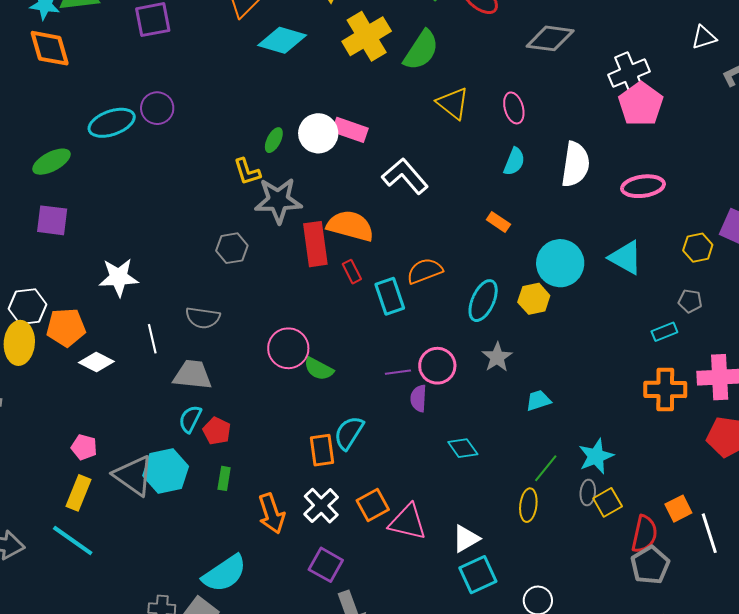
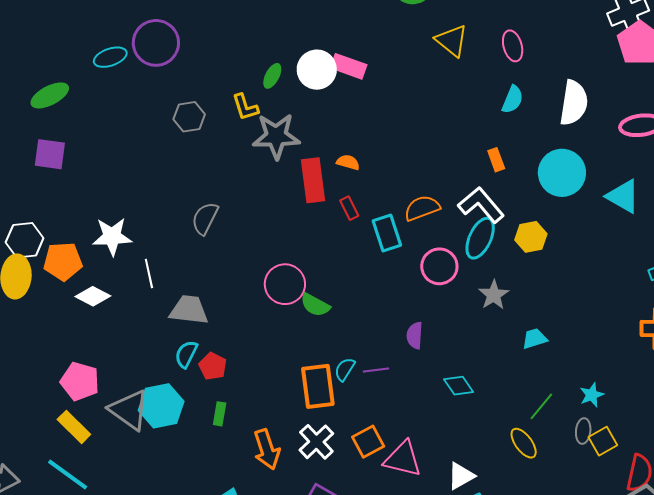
purple circle: (157, 108) -> (156, 43), size x1.4
cyan ellipse: (112, 123) -> (110, 57), size x0.7
white L-shape: (405, 176) -> (481, 205), moved
orange rectangle: (498, 222) -> (496, 160), turned 35
orange semicircle: (350, 226) -> (348, 162), size x0.5
gray hexagon: (232, 248) -> (189, 117), moved
cyan circle: (560, 263) -> (562, 173), moved
white star: (119, 277) -> (112, 237), moved
gray semicircle: (203, 318) -> (205, 218), moved, turned 108
pink circle: (437, 366) -> (439, 266), moved
purple line: (398, 372) -> (376, 370), moved
cyan semicircle: (349, 433) -> (345, 369), size x0.7
pink pentagon: (84, 447) -> (80, 381), size x1.5
orange rectangle: (322, 450) -> (318, 386), size x1.4
cyan star: (596, 456) -> (592, 395), size x0.7
yellow rectangle: (79, 493) -> (74, 427), turned -68
yellow ellipse: (528, 505) -> (524, 443), turned -44

